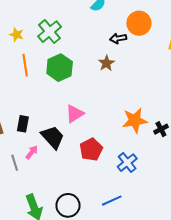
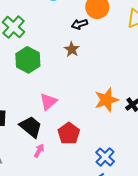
pink arrow: (32, 152) -> (39, 151), moved
blue cross: (127, 163) -> (105, 157), moved

